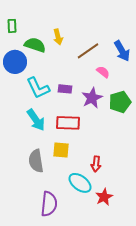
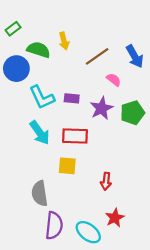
green rectangle: (12, 26) -> (13, 29), turned 56
gray semicircle: (36, 161) -> (40, 193), moved
cyan ellipse: (80, 183) -> (88, 232), moved

